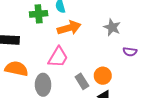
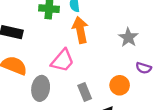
orange arrow: (69, 28) -> (80, 30), turned -95
orange circle: (103, 76) -> (120, 85), moved

